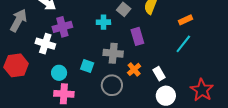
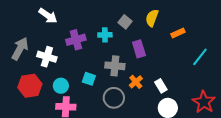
gray arrow: (18, 20) -> (20, 49), moved
orange rectangle: (186, 20) -> (178, 33), moved
purple cross: (62, 27) -> (76, 40), moved
cyan line: (183, 44) -> (200, 57), moved
red hexagon: (16, 65) -> (30, 86), moved

